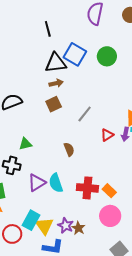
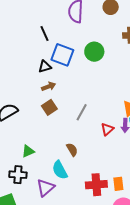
black line: (48, 29) -> (45, 34), moved
black triangle: (56, 63) -> (45, 67), size x0.6
cyan semicircle: (56, 183) -> (60, 170), moved
orange rectangle: (109, 191) -> (118, 184), turned 48

